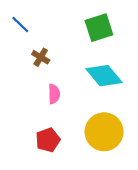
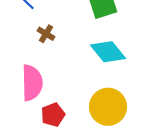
pink semicircle: (54, 94) -> (32, 83), moved, size x1.8

